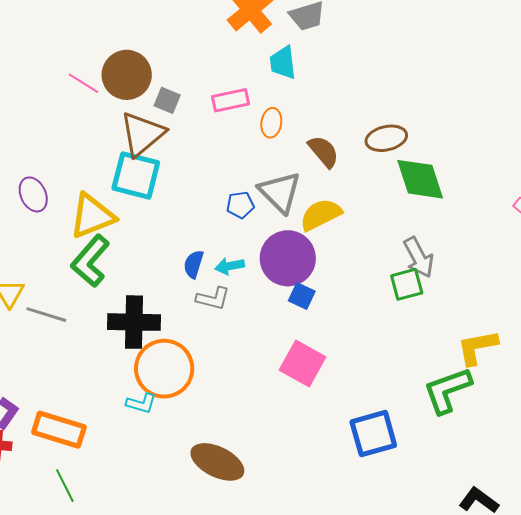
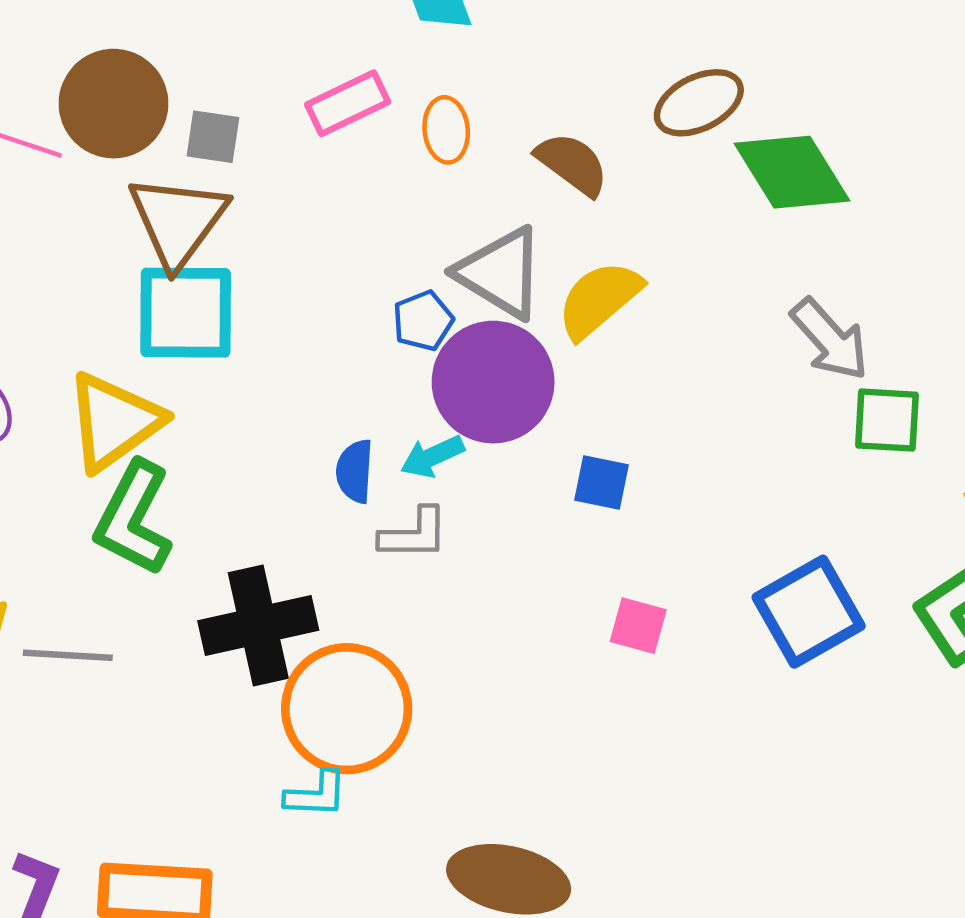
purple circle: (288, 258) -> (493, 382), moved
green square: (407, 284) -> (887, 420), moved, turned 32
pink square: (303, 364) -> (638, 626), size x0.6
blue square: (373, 434) -> (809, 612), moved

